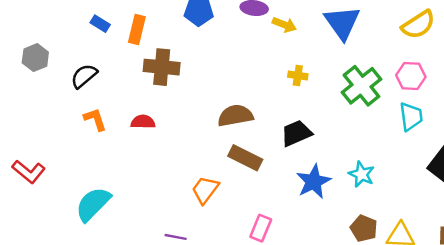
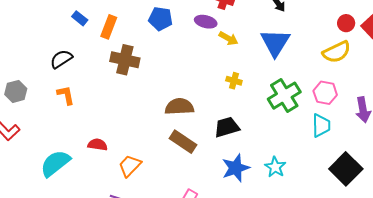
gray hexagon: (35, 58) -> (16, 91), moved
red semicircle: (143, 122) -> (98, 145), moved
orange trapezoid: (205, 190) -> (130, 166), moved

